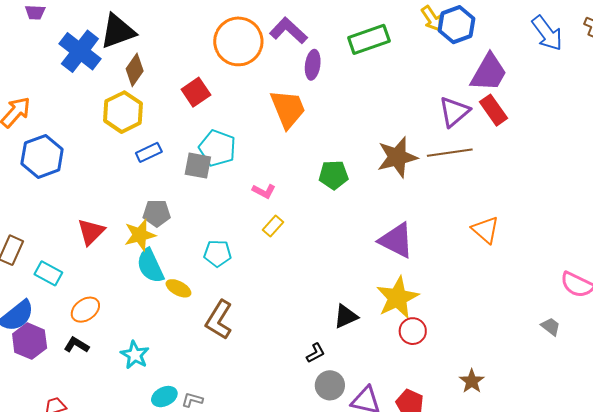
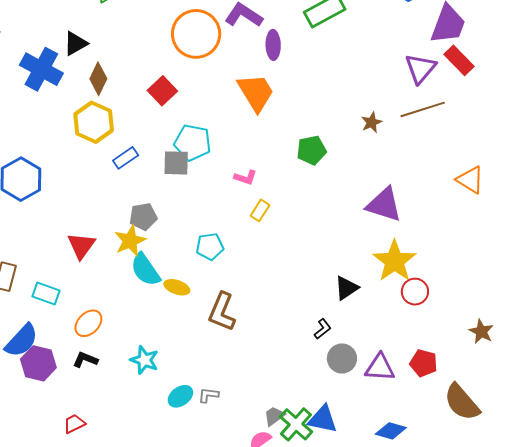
black triangle: (118, 31) -> (75, 43), size x0.7
brown star: (397, 157) -> (372, 122), size x0.5

